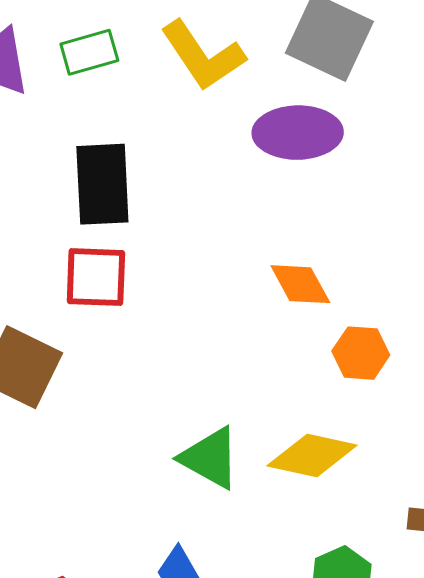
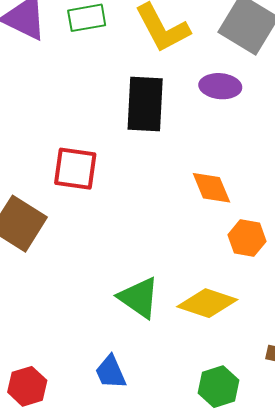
purple ellipse: (298, 133) -> (220, 86), size x0.7
black rectangle: (102, 184) -> (145, 104), moved

